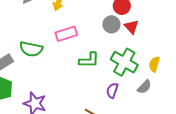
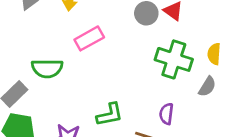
green L-shape: (89, 60) -> (110, 115), moved
purple semicircle: (112, 90) -> (166, 114), moved

